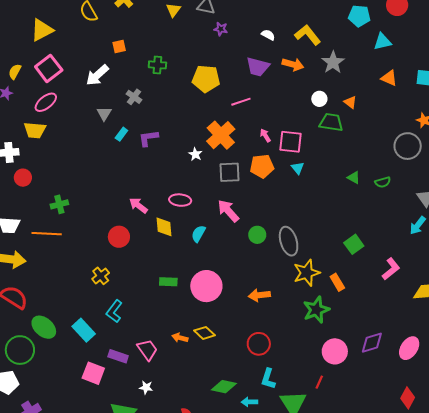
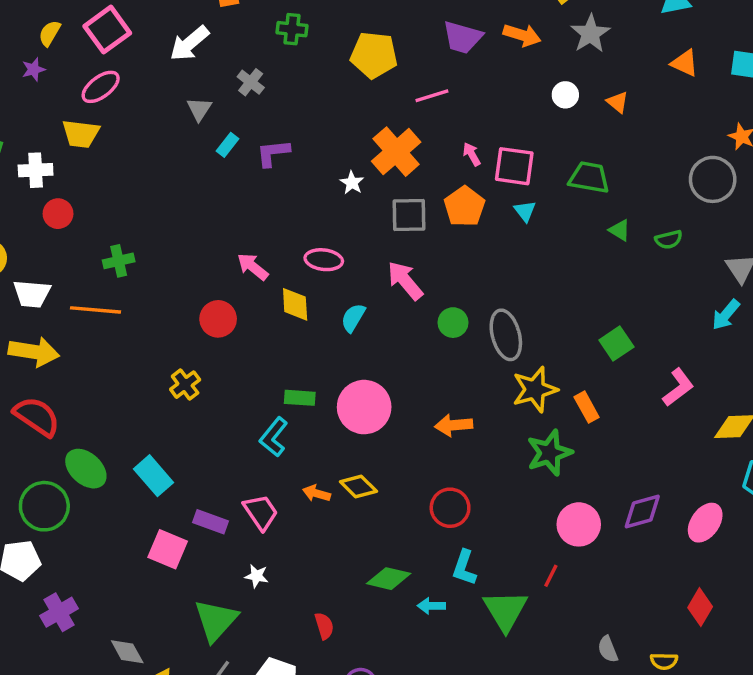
green trapezoid: (331, 122) -> (589, 177), moved
orange pentagon: (262, 166) -> (464, 206), turned -30
cyan L-shape: (114, 311) -> (274, 437), moved

